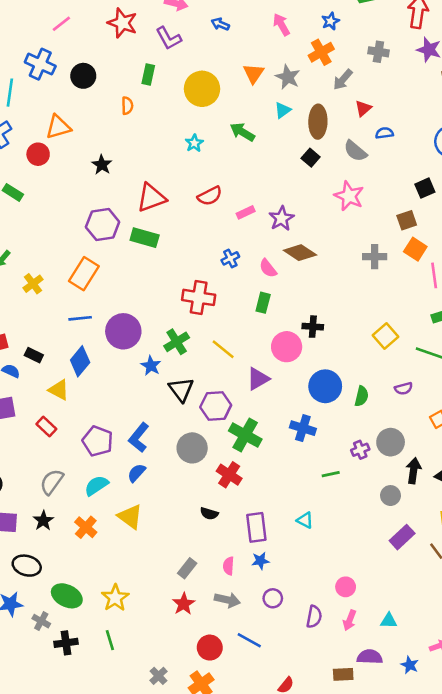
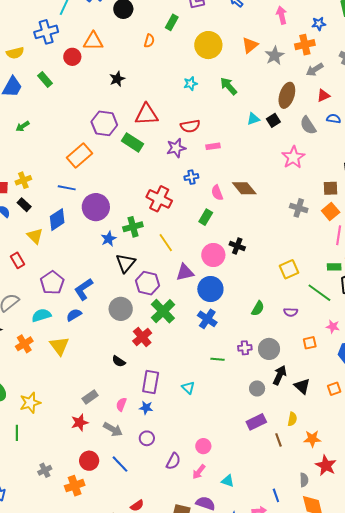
cyan triangle: (283, 110) -> (253, 119), moved
purple star: (281, 218) -> (176, 148), moved
yellow cross: (33, 284) -> (23, 180), moved
blue circle: (325, 386) -> (210, 289), moved

